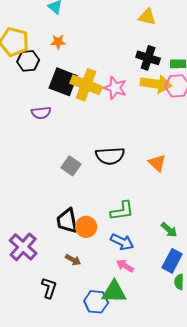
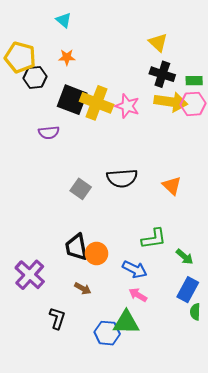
yellow triangle: (147, 17) -> (158, 42), moved, turned 30
green L-shape: (122, 211) -> (154, 239), moved

